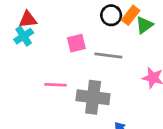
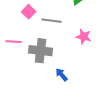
pink square: (76, 43) -> (29, 12), turned -32

